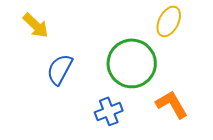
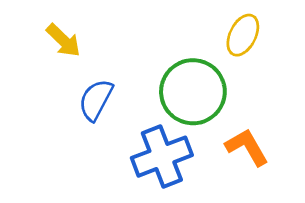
blue cross: (109, 111) -> (162, 157), size x1.6

